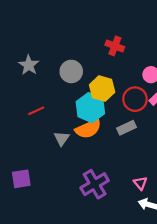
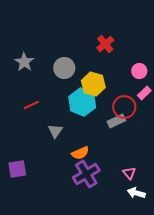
red cross: (115, 46) -> (105, 44), turned 30
red circle: (135, 99) -> (124, 107), moved
orange semicircle: (88, 129) -> (80, 153), moved, size x0.7

